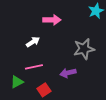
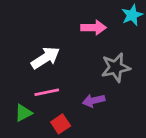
pink arrow: (52, 20) -> (94, 28), moved
white arrow: (33, 42) -> (45, 58), size x1.5

